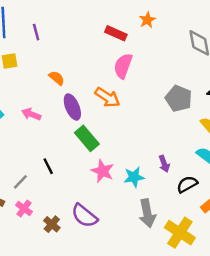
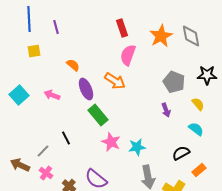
orange star: (147, 20) -> (161, 36), moved, size x1.6
red rectangle: (116, 33) -> (122, 28), turned 48
purple arrow: (164, 164) -> (166, 110), moved

